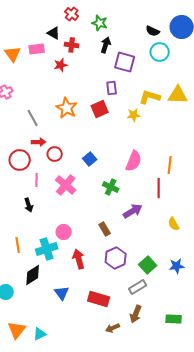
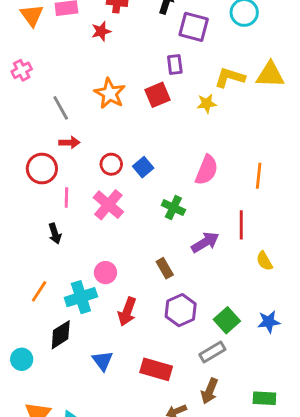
red circle: (55, 154) -> (111, 164), moved
red line: (159, 188) -> (241, 225), moved
orange line: (18, 245) -> (39, 291), turned 42
red arrow: (79, 259) -> (127, 312), turned -144

